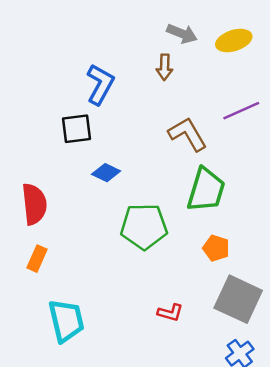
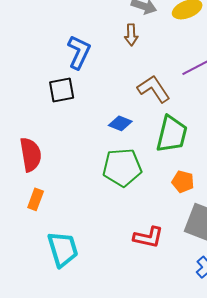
blue diamond: (106, 173) -> (120, 123), moved
red L-shape: (170, 313) -> (148, 237), size x1.4

